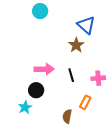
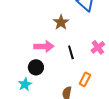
brown star: (76, 45) -> (61, 22), moved
pink cross: (98, 78) -> (98, 47), moved, turned -32

